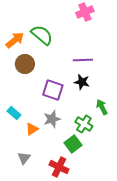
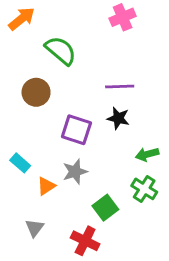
orange arrow: (15, 40) -> (22, 19), moved
green arrow: (102, 107) -> (147, 154), turned -77
green cross: (84, 124) -> (144, 189), moved

